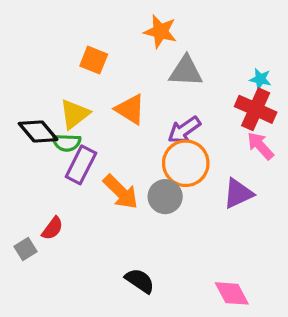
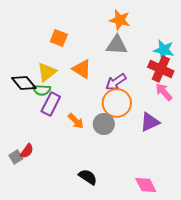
orange star: (160, 31) -> (120, 20), moved
cyan star: (260, 79) -> (164, 50), size x1.5
orange arrow: (121, 192) -> (76, 121), size x0.7
red semicircle: (52, 228) -> (27, 151), moved

